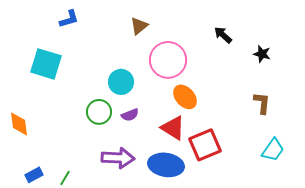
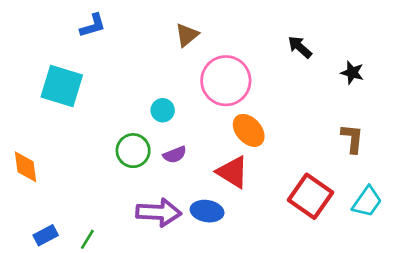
cyan circle: (121, 82) -> (163, 110), size x0.7
red square: (205, 145) -> (311, 196), moved, turned -32
blue ellipse: (166, 165) -> (207, 211), moved, size x0.7

